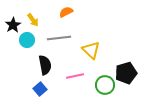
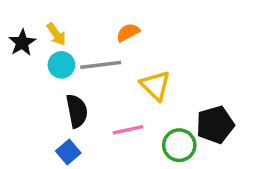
orange semicircle: (66, 12) -> (128, 32), moved
cyan circle: (27, 40) -> (61, 65), moved

